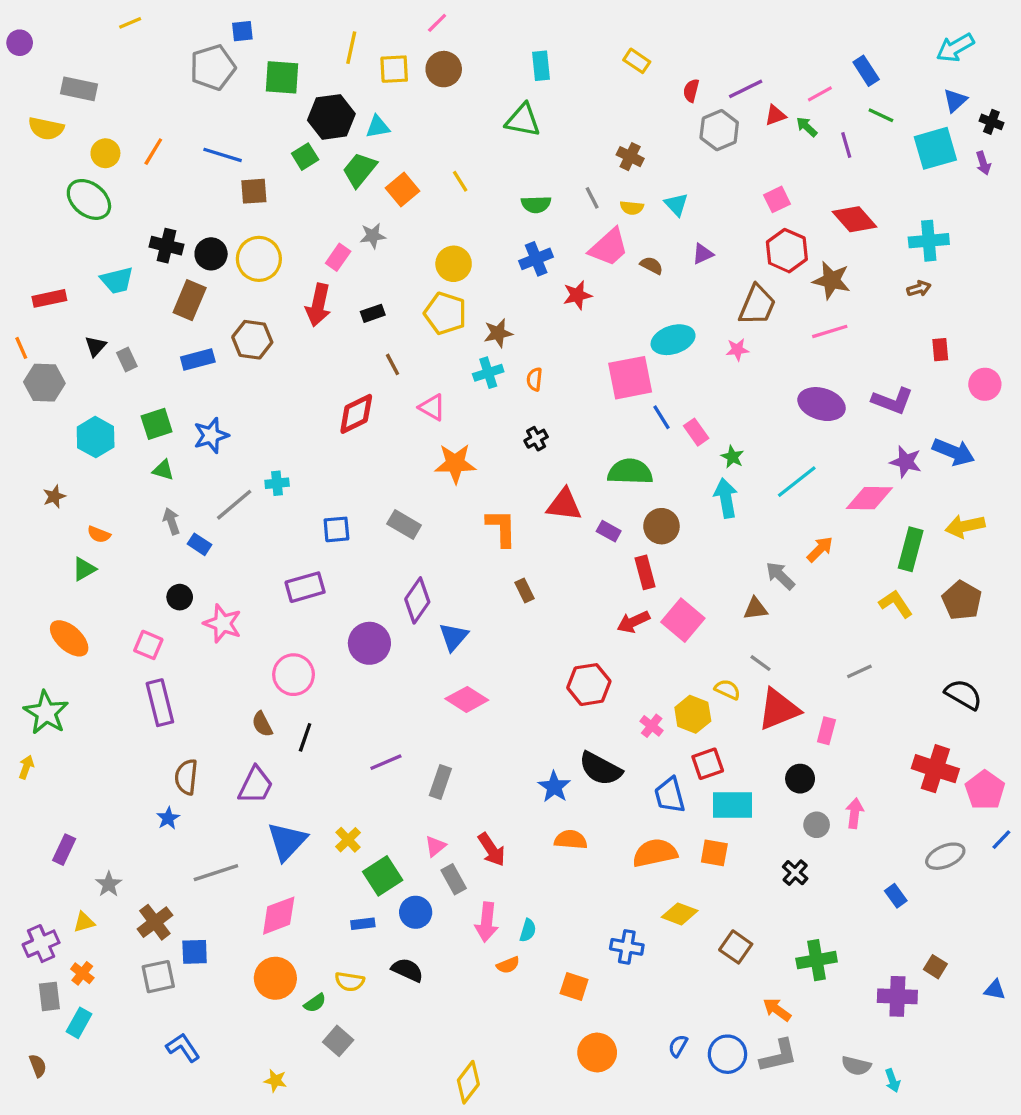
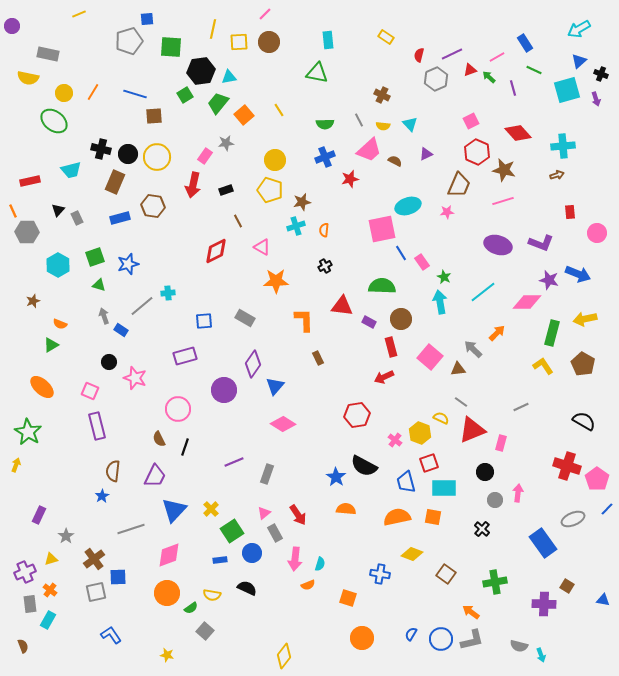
pink square: (683, 620) -> (430, 357), moved
blue rectangle: (896, 896) -> (543, 543), size x2.0

